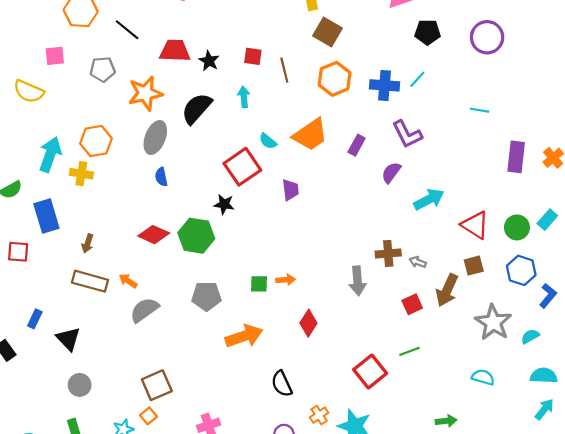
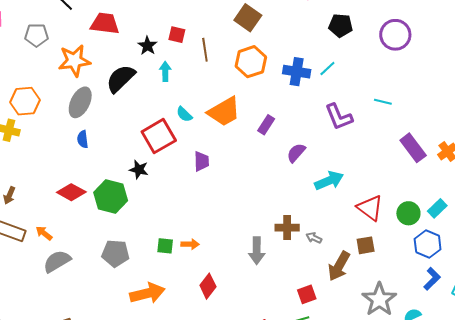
black star: (209, 61) -> (147, 46), moved
purple L-shape: (407, 134) -> (339, 117), moved
purple rectangle: (516, 157) -> (413, 148), turned -48
blue hexagon: (521, 270) -> (428, 244), moved
red square: (412, 304) -> (307, 294), moved

